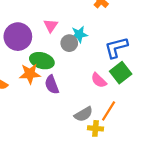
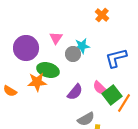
green square: (121, 73) -> (112, 95), moved
purple semicircle: (52, 85) -> (75, 92), moved, turned -120
orange line: (109, 111) -> (124, 103), moved

